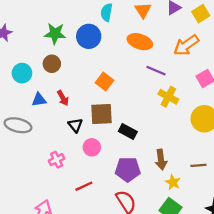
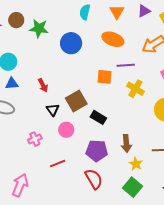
blue circle: (89, 36) -> (71, 43), moved
brown circle: (52, 64) -> (16, 20), moved
purple line: (156, 71) -> (126, 65), turned -30
orange square: (104, 81) -> (105, 77), moved, turned -35
blue triangle: (39, 100) -> (12, 84), moved
brown square: (102, 114) -> (76, 101), turned -30

